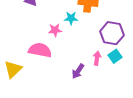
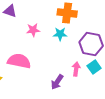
cyan star: (71, 18) -> (60, 34), moved
pink star: (55, 30) -> (33, 30), moved

